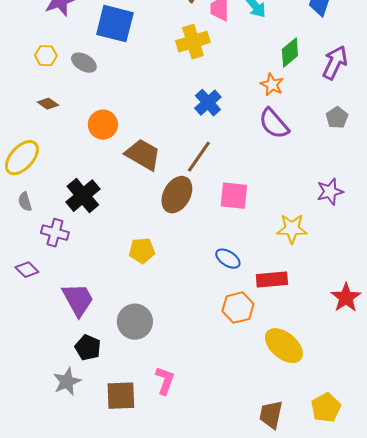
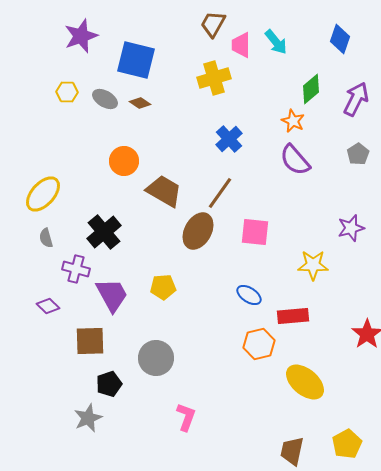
brown diamond: (48, 104) -> (140, 103), moved
purple trapezoid: (78, 300) -> (112, 295), moved
black pentagon: (88, 348) -> (109, 384), turned 30
brown square: (121, 396) -> (90, 341), moved

